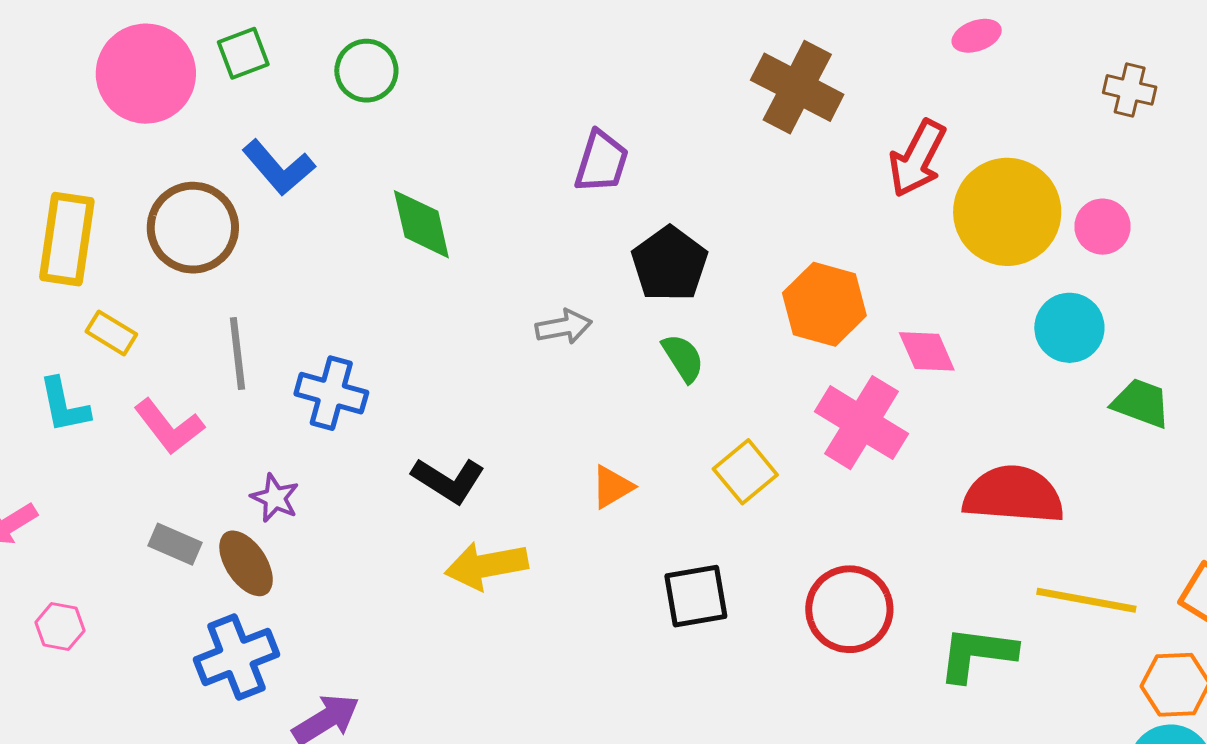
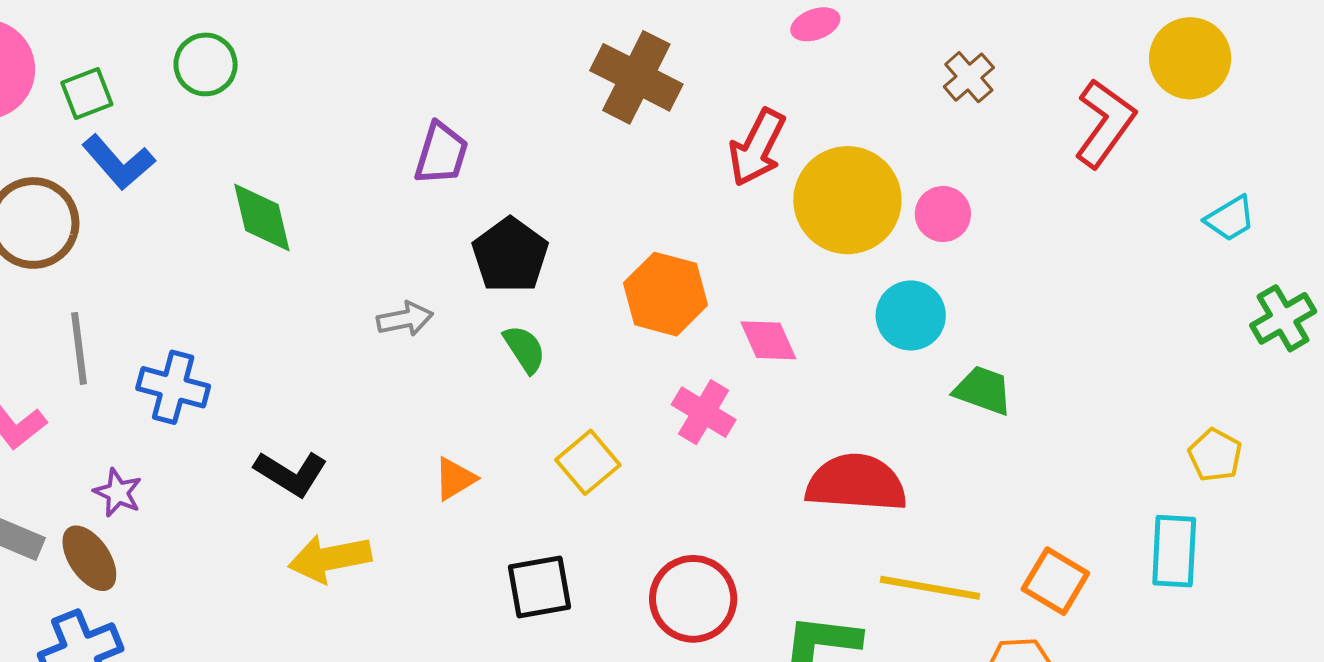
green square: (243, 53) -> (87, 94), moved
brown cross: (1130, 90) -> (969, 77), turned 36
pink cross: (861, 423) -> (704, 412), size x0.7

